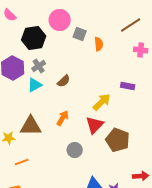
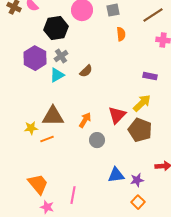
gray square: (80, 34) -> (113, 10), moved, turned -32
yellow arrow: (102, 102) -> (142, 103), moved
orange arrow: (63, 118) -> (85, 120), moved
orange line: (22, 162) -> (47, 139), moved

